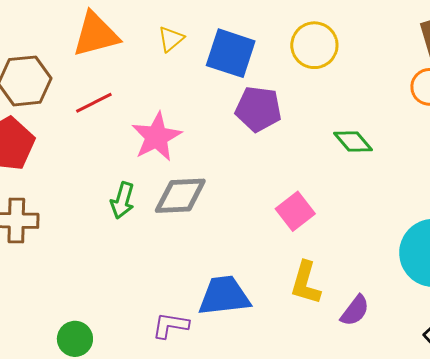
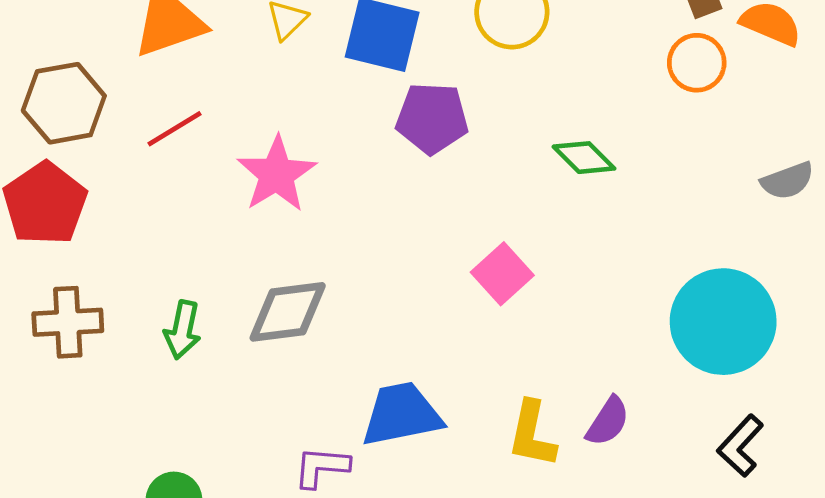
gray diamond: (180, 196) -> (288, 312), moved
green arrow: (123, 200) -> (182, 330), moved
yellow L-shape: (306, 283) -> (532, 434), moved

